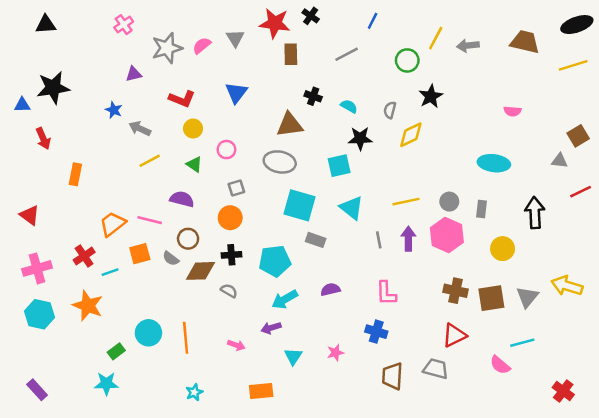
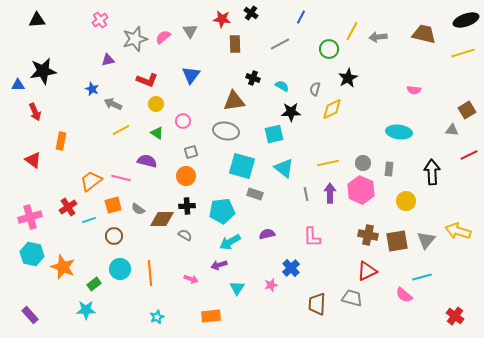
red star: (275, 23) -> (222, 19), size x0.7
red triangle: (30, 215) -> (33, 160), moved
brown circle: (188, 239) -> (114, 236), moved
orange star: (88, 306) -> (63, 267), moved
blue cross: (376, 332) -> (291, 268), moved, turned 30

